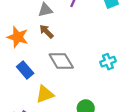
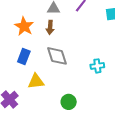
brown arrow: (46, 31) -> (50, 27), turned -144
blue rectangle: (25, 70) -> (24, 56), turned 49

